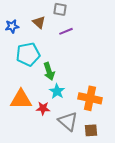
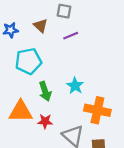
green arrow: (49, 71) -> (45, 91), moved
cyan star: (57, 91) -> (75, 86), moved

